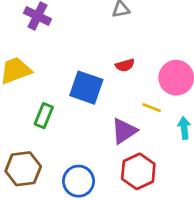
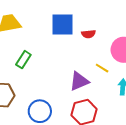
blue square: (86, 88) -> (62, 24), moved, turned -30

